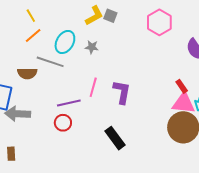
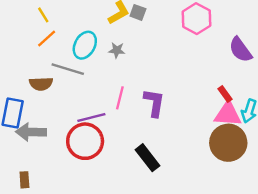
red circle: (63, 123) -> (85, 141), size x1.8

